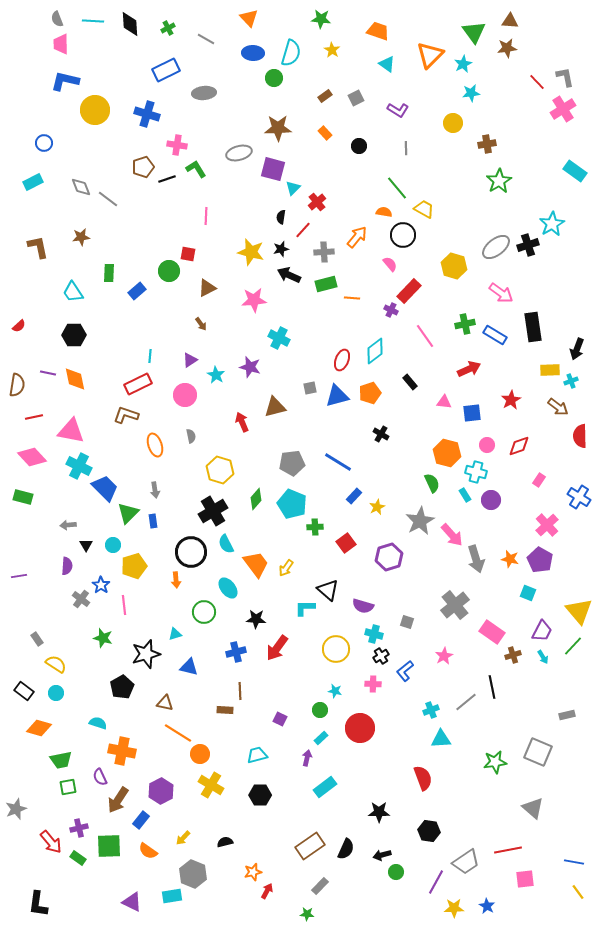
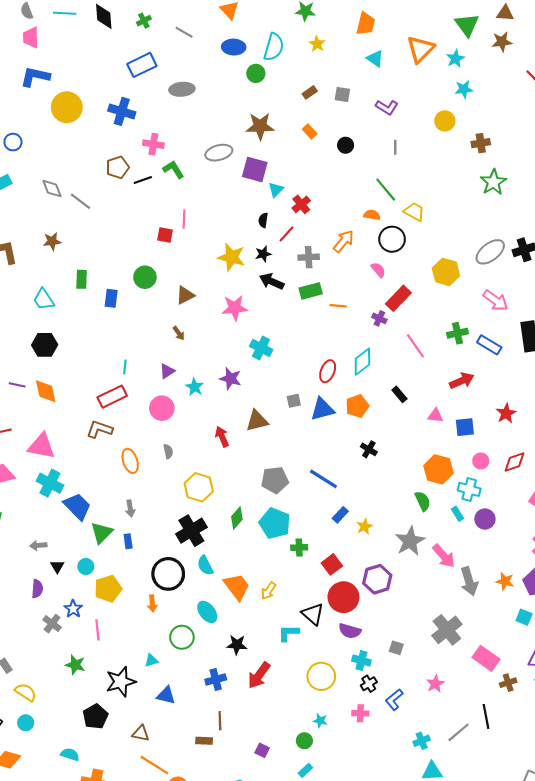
orange trapezoid: (378, 31) -> (366, 24), turned 85
gray square: (356, 98) -> (342, 95), turned 35
red square: (188, 254) -> (165, 235), moved
blue rectangle: (137, 291) -> (111, 298), turned -42
red circle: (360, 728) -> (343, 597), moved

